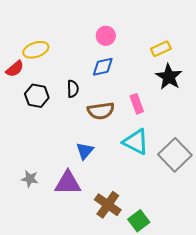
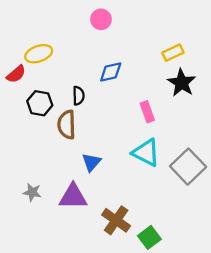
pink circle: (106, 36) -> (101, 19), moved
brown semicircle: (101, 111) -> (67, 125), moved, turned 96

